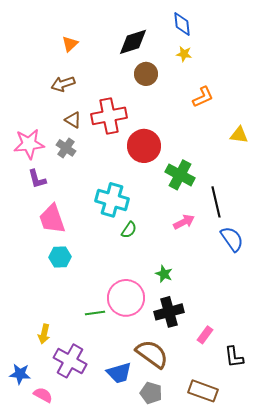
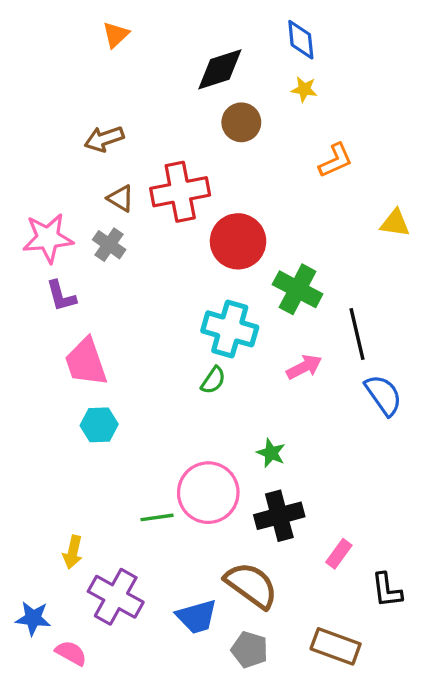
orange triangle: (70, 44) -> (116, 35), moved
cyan cross: (112, 200) -> (230, 329), moved

